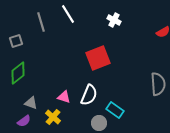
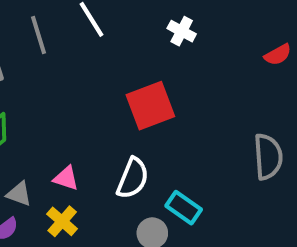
pink triangle: (64, 97) -> (66, 178), moved

